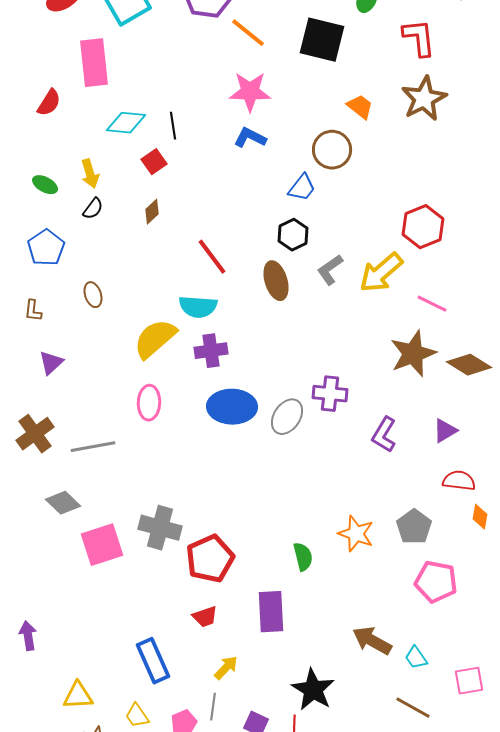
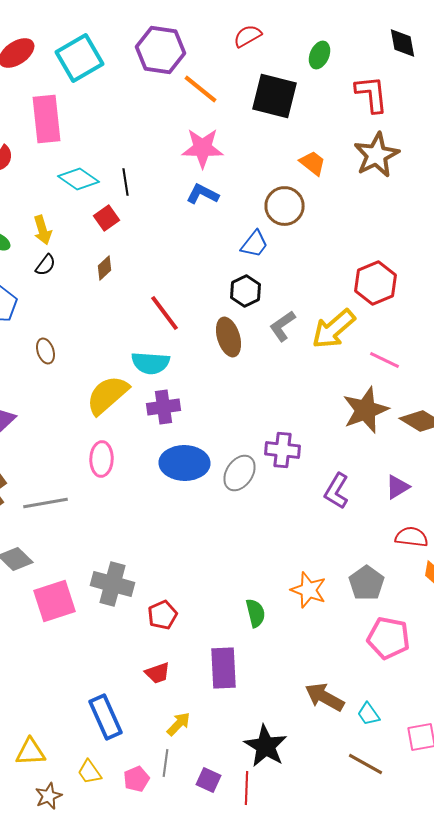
cyan diamond: (126, 123) -> (78, 179), turned 30
red pentagon: (210, 559) -> (162, 615), size x0.6

